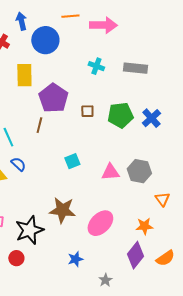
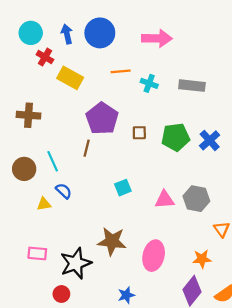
orange line: (70, 16) -> (121, 71), moved
blue circle: (45, 40) -> (100, 33), moved
yellow rectangle: (24, 75) -> (70, 78), moved, turned -60
pink ellipse: (100, 223) -> (154, 256), turned -32

